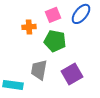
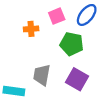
green pentagon: (55, 41) -> (72, 44), moved
purple square: (72, 74) -> (77, 79), turned -30

